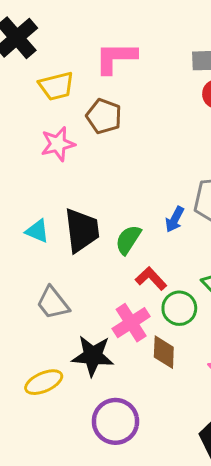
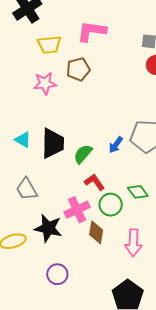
brown pentagon: (104, 116) -> (78, 69), turned 30
purple circle: (115, 421) -> (57, 274), size x0.7

